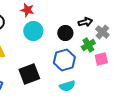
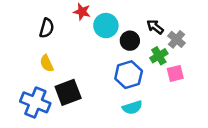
black arrow: (85, 22) -> (155, 27), turned -128
cyan circle: (33, 31) -> (106, 26), moved
black square: (29, 74) -> (68, 92), moved

